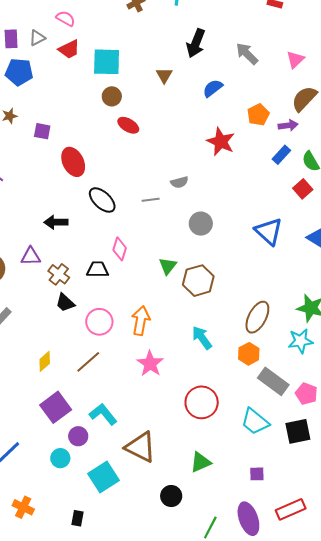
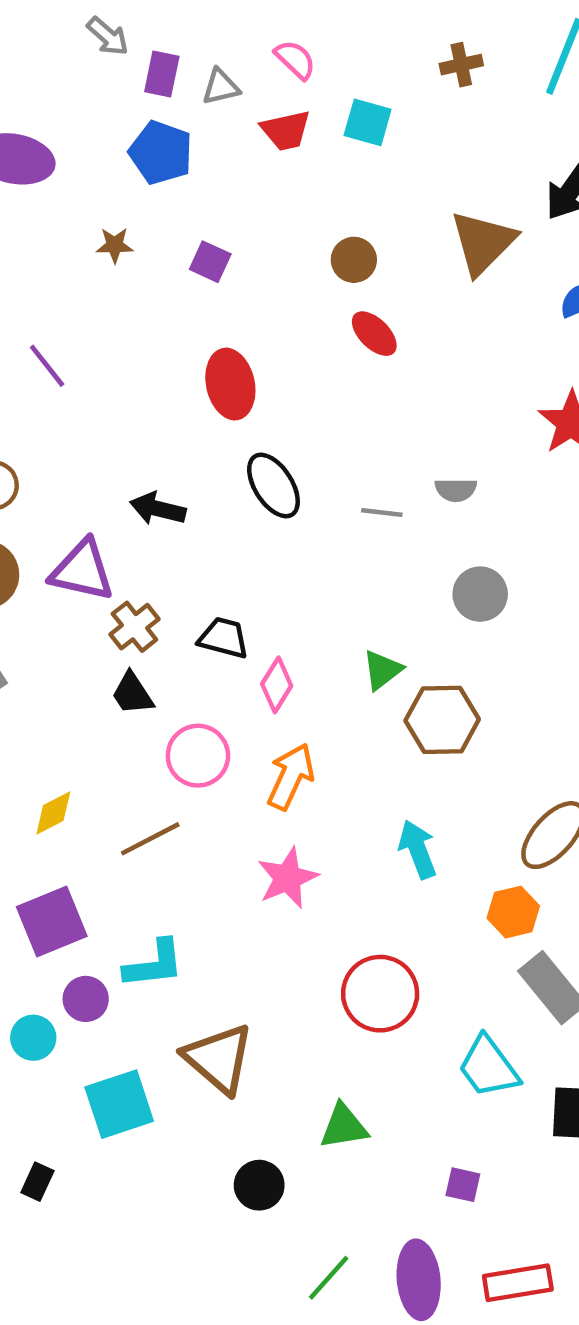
cyan square: (107, 62) -> (368, 122), moved, size x0.7
brown triangle: (164, 75) -> (483, 243), size x1.8
purple square: (42, 131) -> (210, 262), moved
pink diamond: (120, 249) -> (277, 685), moved
purple triangle: (31, 256) -> (82, 571), size x1.4
cyan L-shape: (103, 414) -> (154, 964), turned 108

